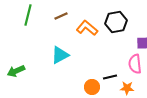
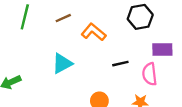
black hexagon: (116, 22) -> (140, 17), moved
black line: (110, 77) -> (120, 64), moved

